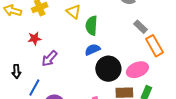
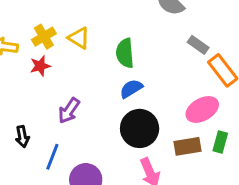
yellow triangle: (74, 12) -> (79, 38), moved
red star: (34, 39) -> (40, 66), moved
black circle: (108, 69) -> (140, 128), moved

